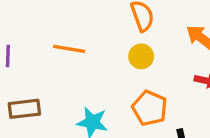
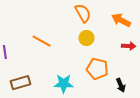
orange line: (69, 49) -> (42, 41), turned 30

